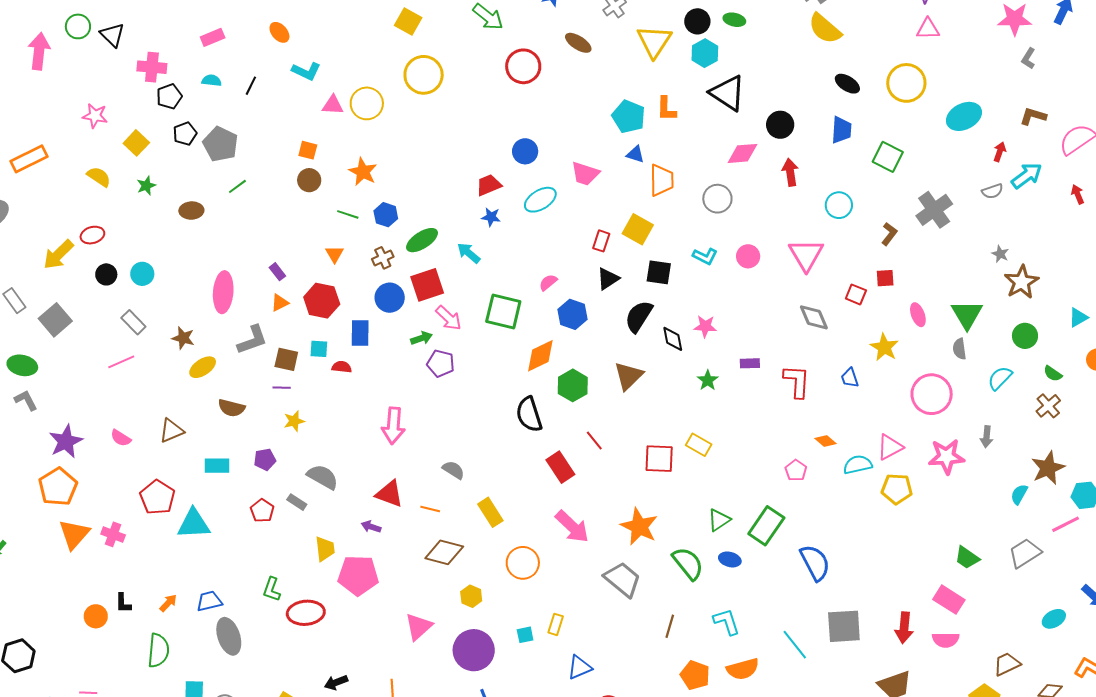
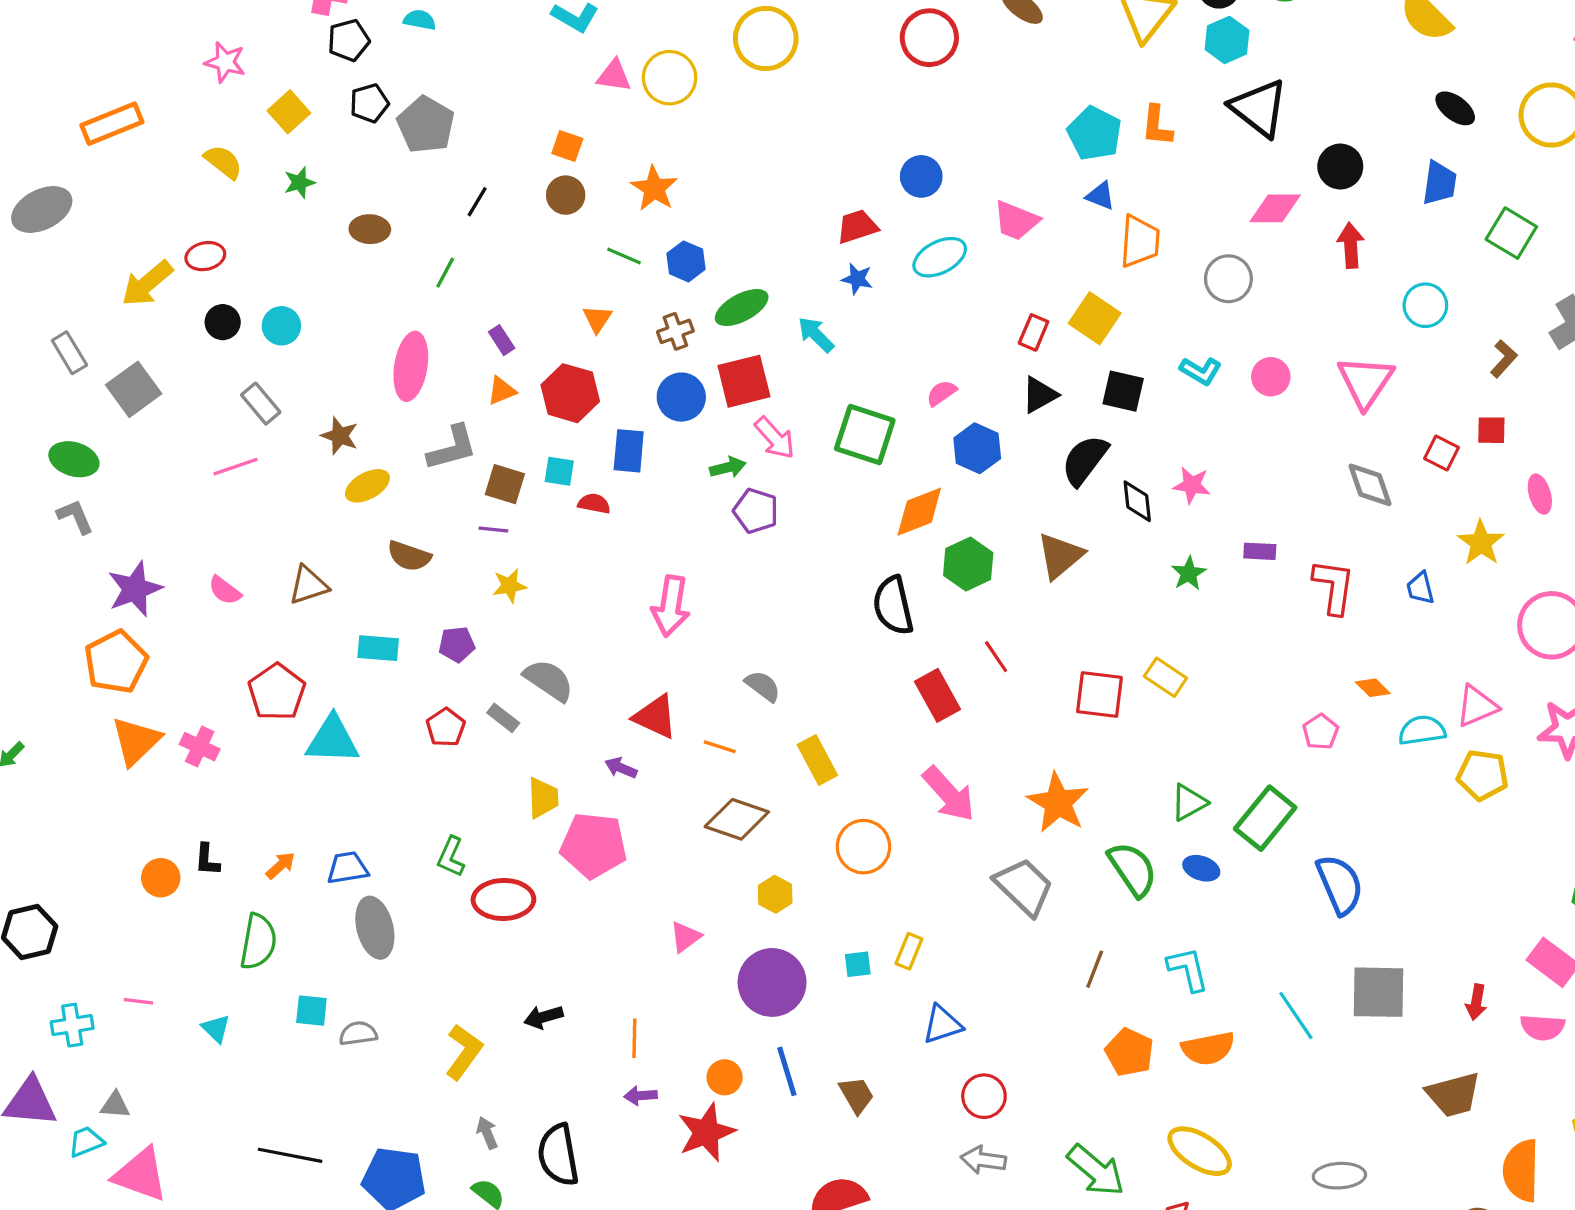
black line: (251, 86) -> (477, 202), moved
green line: (237, 186) -> (445, 273), moved, turned -30
pink triangle: (419, 627) -> (685, 937), size x0.7
red arrow: (904, 628) -> (1476, 1002), size x0.7

